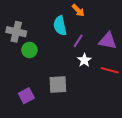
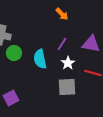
cyan semicircle: (60, 26) -> (40, 59), moved
gray square: (58, 85) -> (67, 87), moved

